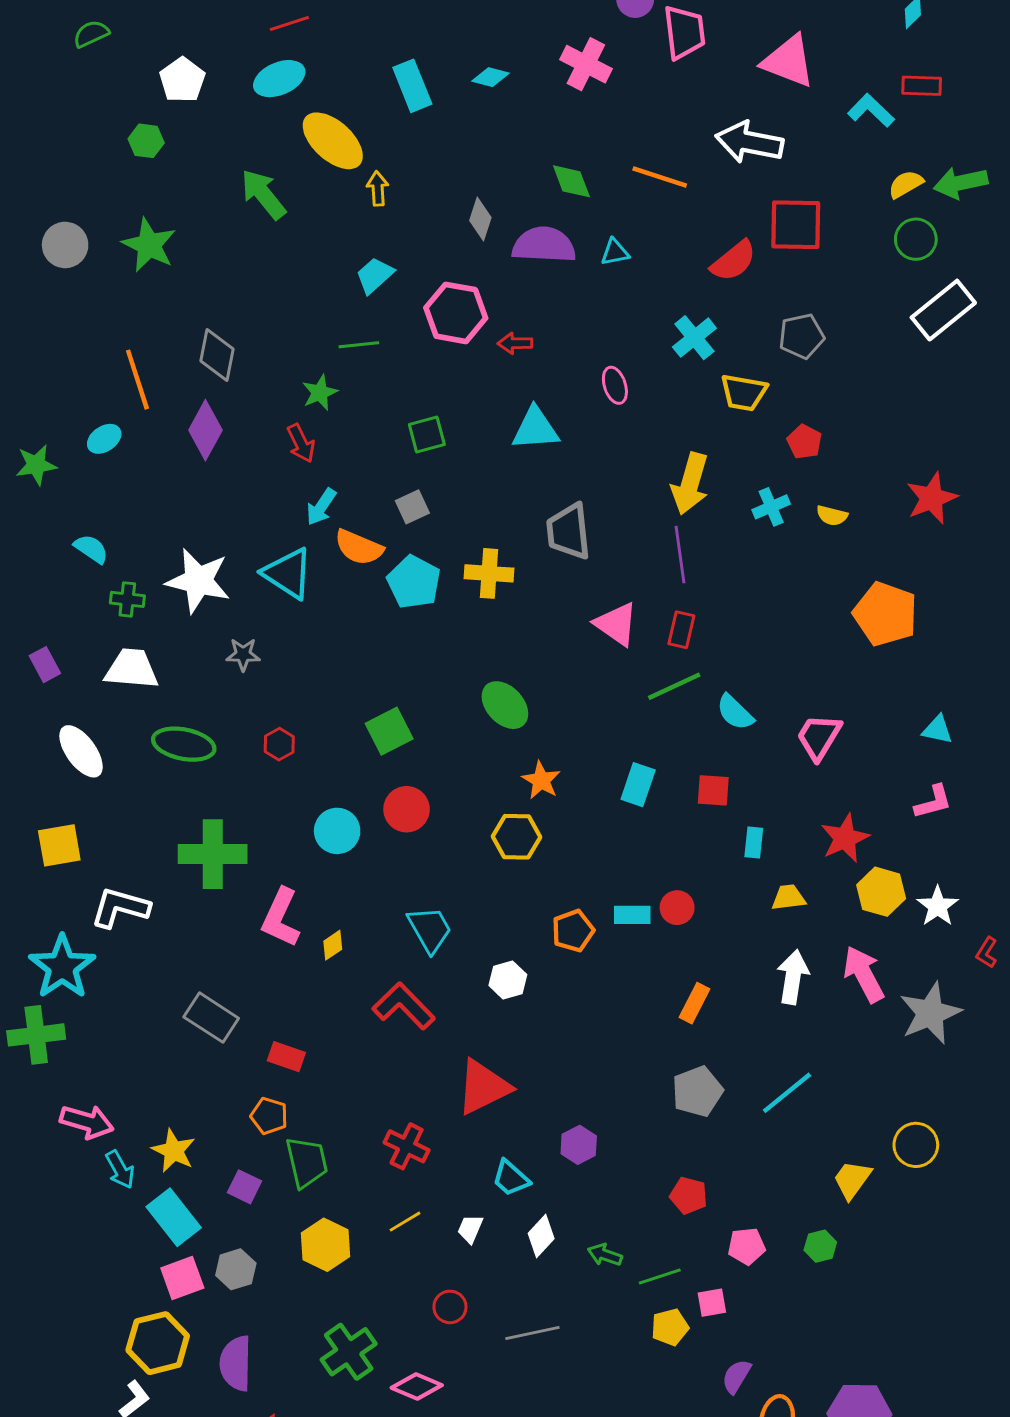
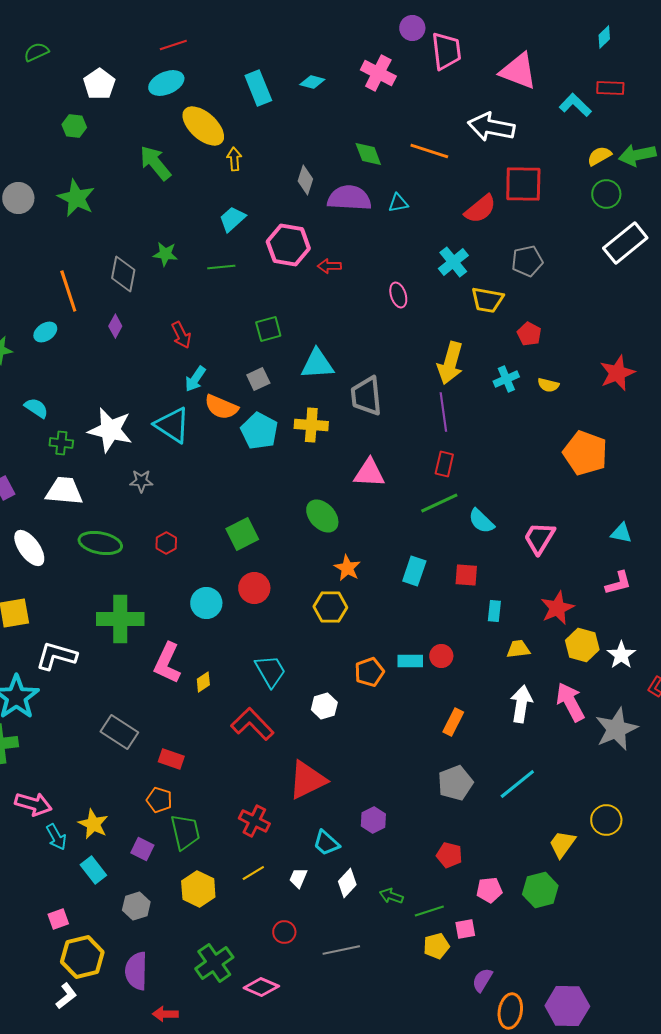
green star: (320, 393) -> (165, 254), moved, turned 30
cyan triangle: (535, 429) -> (317, 364), moved
purple diamond: (205, 430) -> (115, 326), size x0.6
pink triangle: (616, 624) -> (369, 473), moved, turned -32
cyan rectangle: (174, 1217) -> (93, 870), size x0.7
green hexagon: (820, 1246) -> (540, 890), size x1.6
pink square: (182, 1278) -> (58, 919), moved, size x0.7

